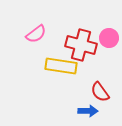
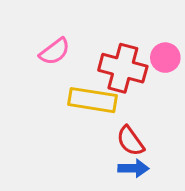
red semicircle: (100, 92) -> (130, 141), moved

